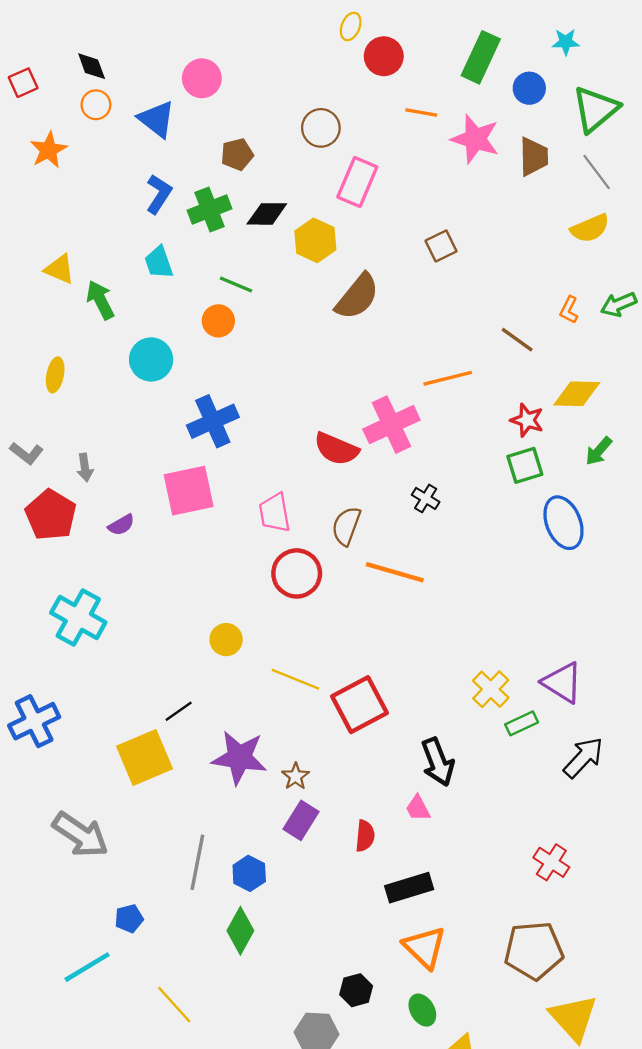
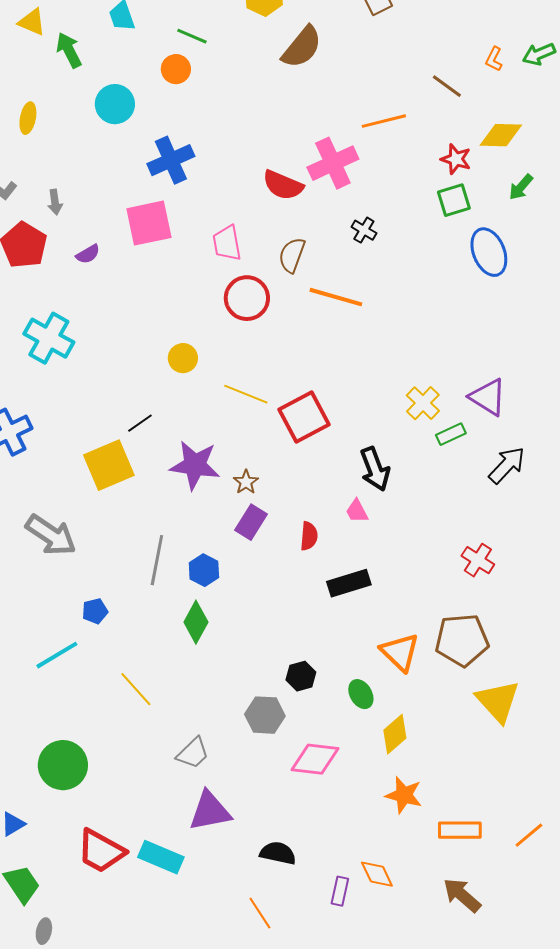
orange triangle: (425, 947) -> (400, 652), moved

